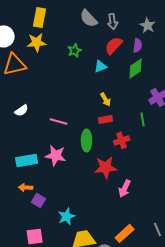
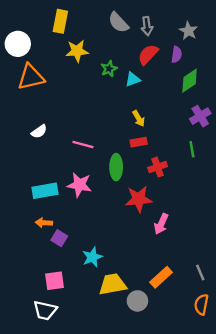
yellow star: (37, 42) -> (77, 51), moved
green star: (75, 50) -> (109, 69), moved
green diamond: (136, 68) -> (190, 81), moved
green line: (143, 119) -> (192, 149), moved

